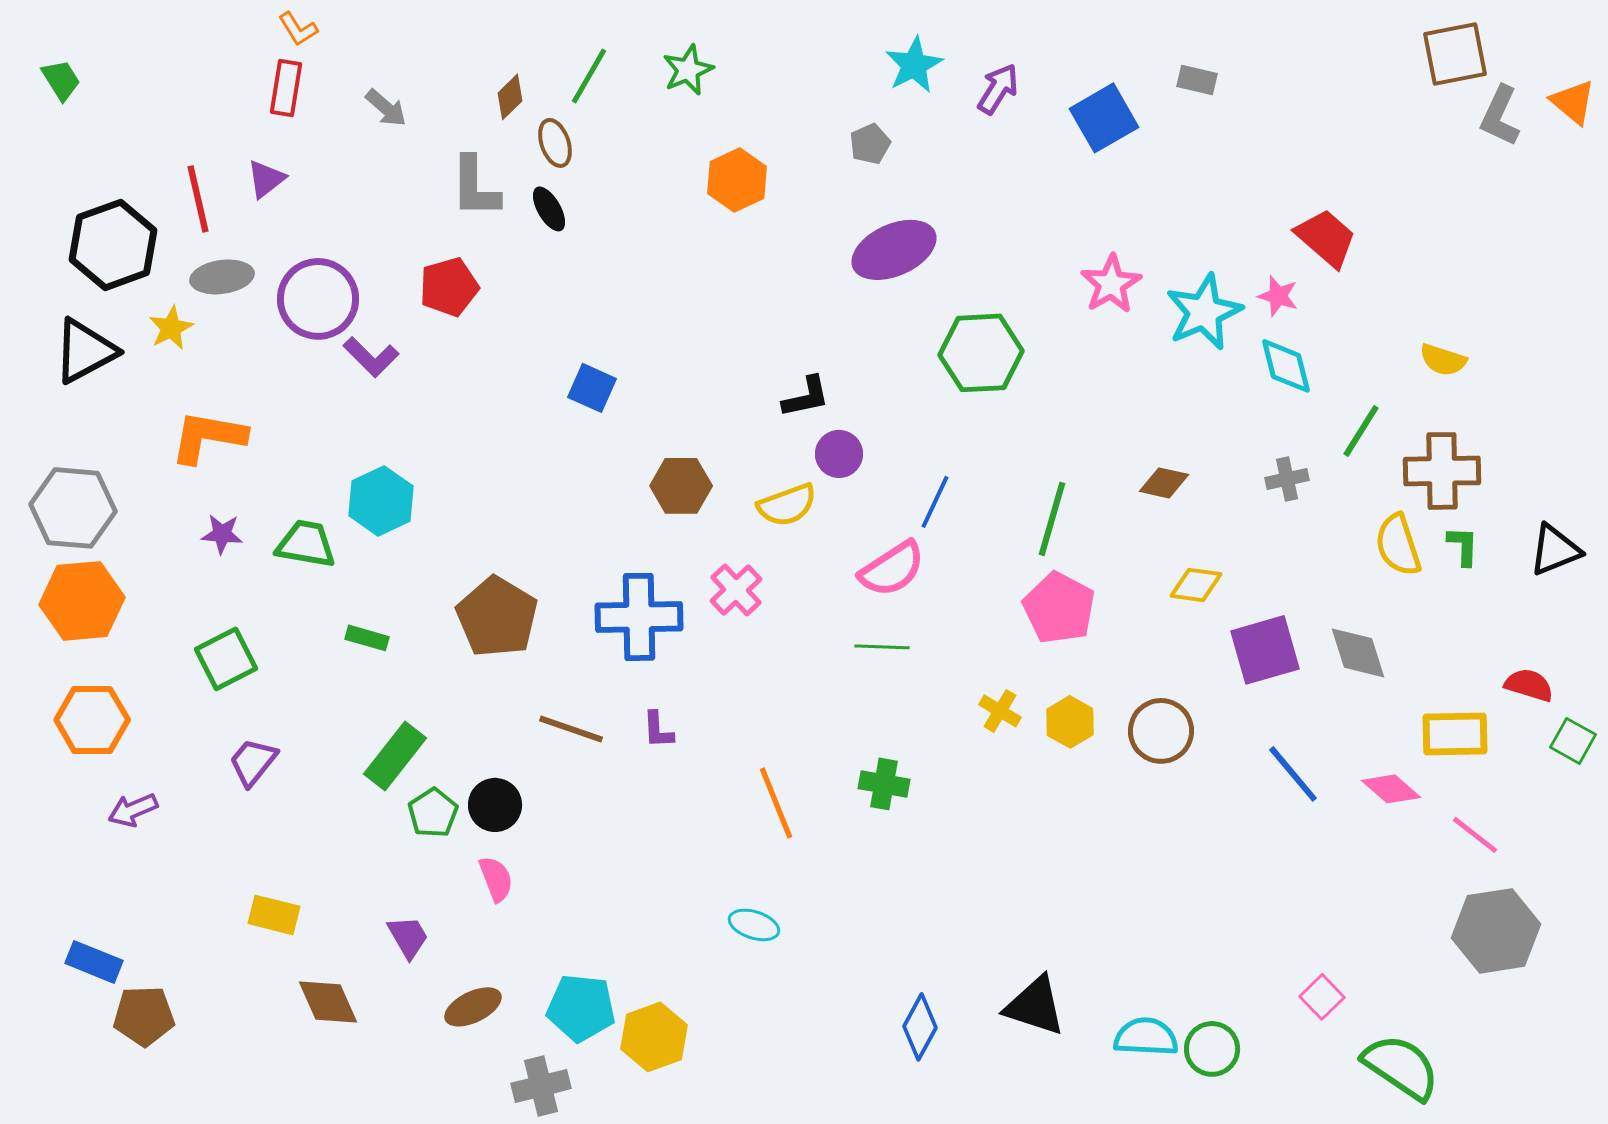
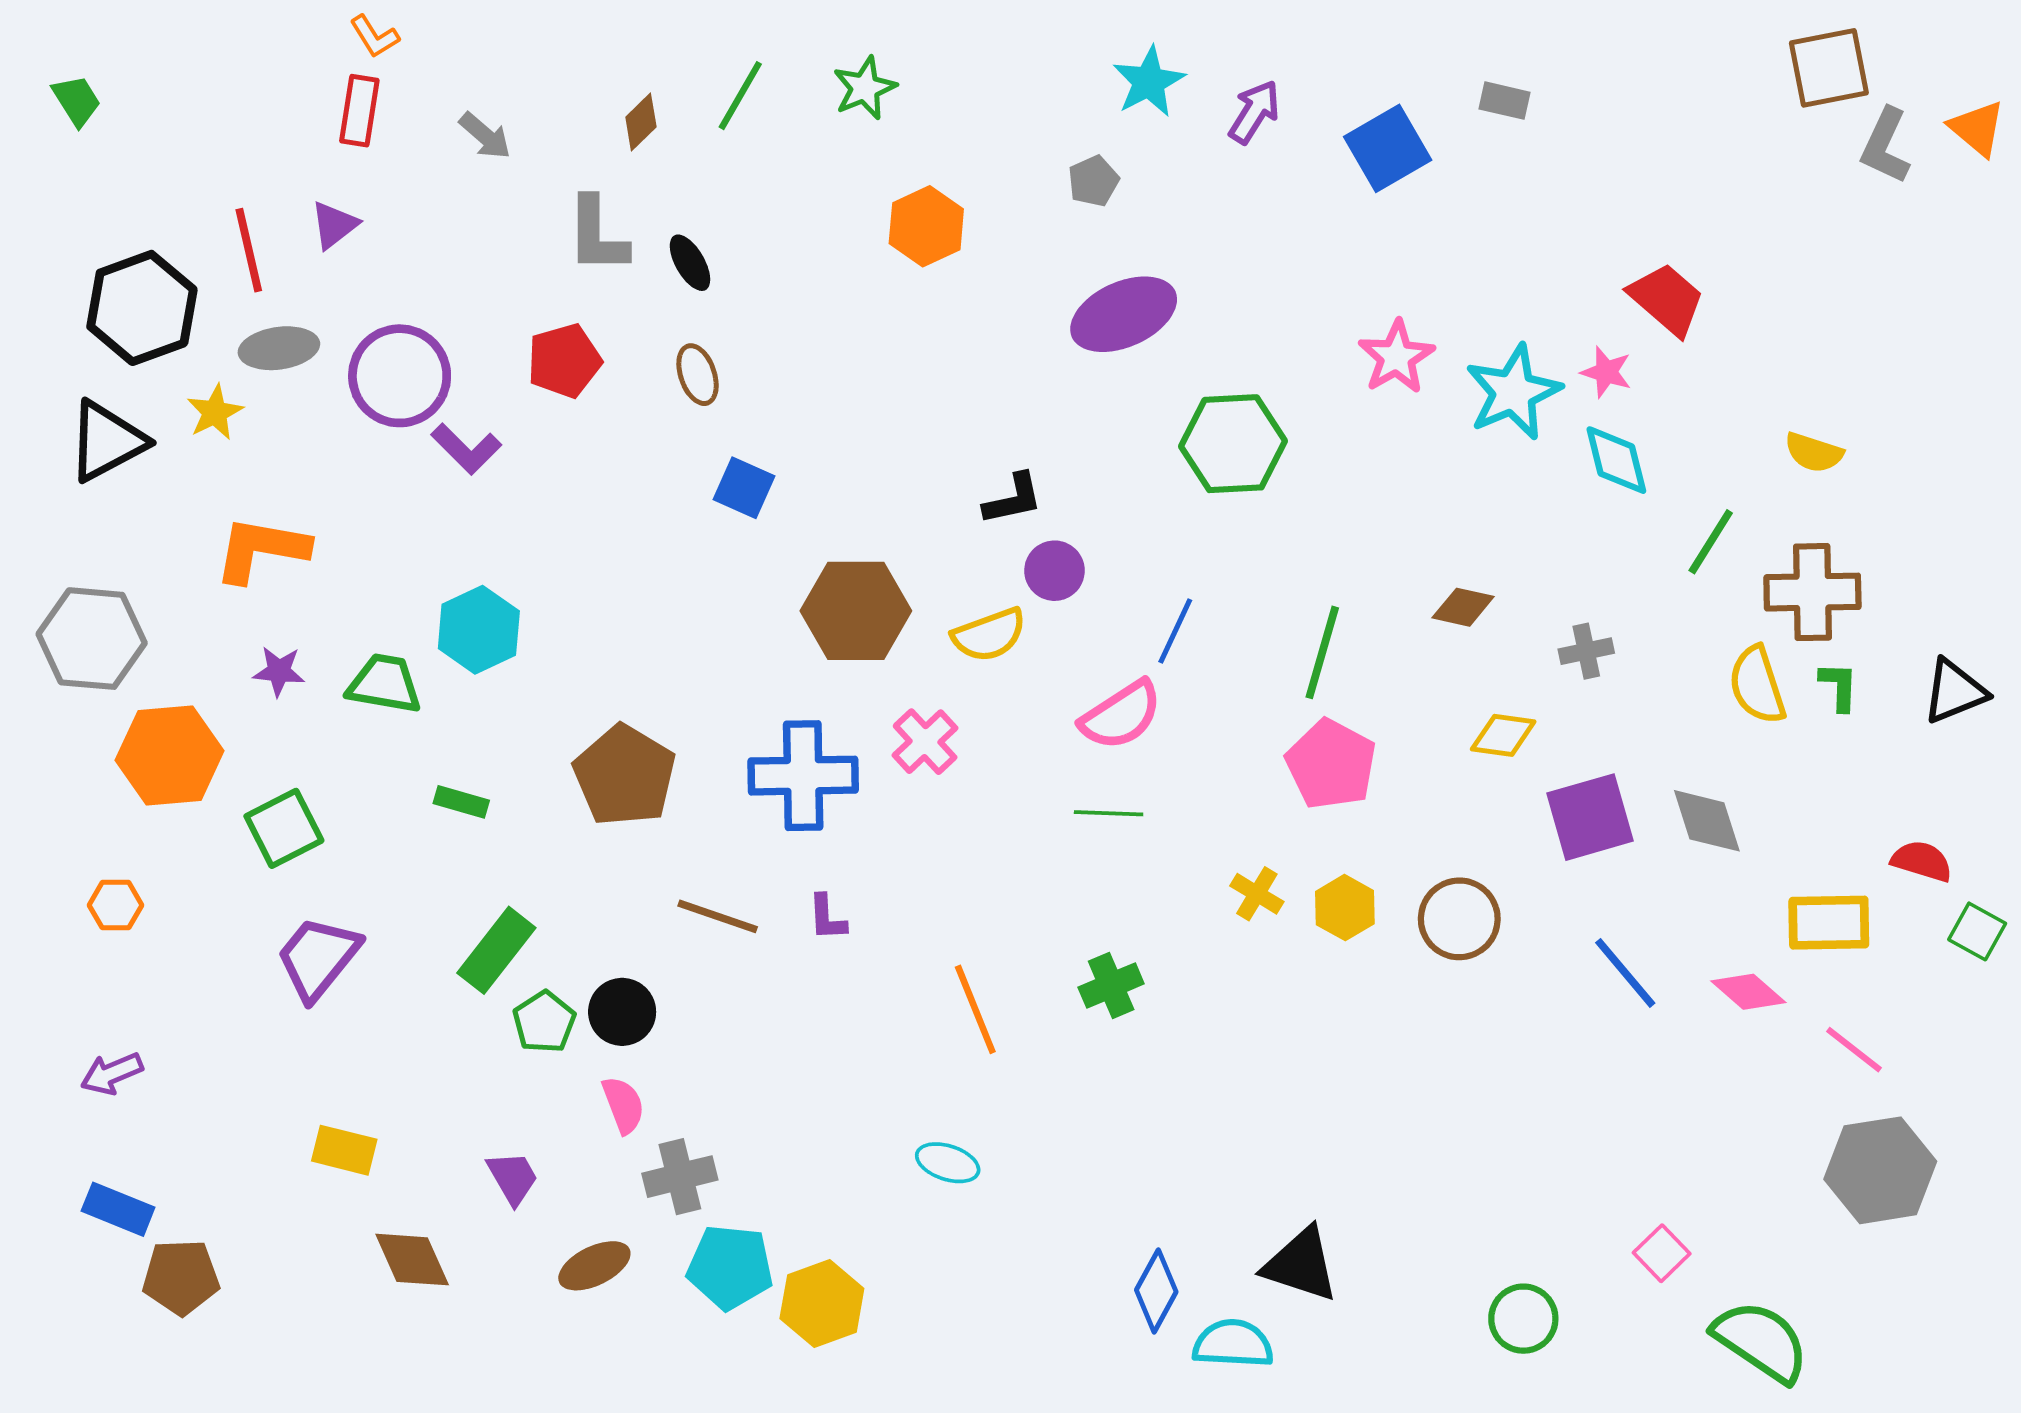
brown ellipse: (555, 143) -> (698, 375), moved
gray cross: (1287, 479) -> (1586, 651), moved
brown hexagon: (681, 486) -> (856, 611), size x1.4
orange hexagon: (82, 601) -> (170, 755), moved
orange hexagon: (92, 720) -> (116, 905), size x0.6
purple trapezoid: (253, 762) -> (318, 958), size x1.4
green cross: (884, 784) -> (1111, 985), turned -33
purple arrow: (133, 810) -> (112, 1073), moved
cyan semicircle: (1146, 1037) -> (1233, 1344), moved
gray cross: (541, 1086) -> (680, 1177), moved

